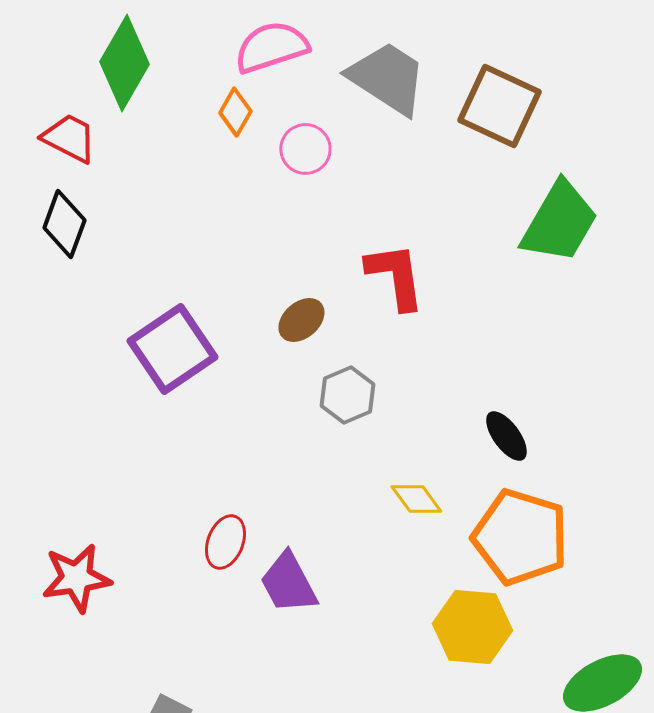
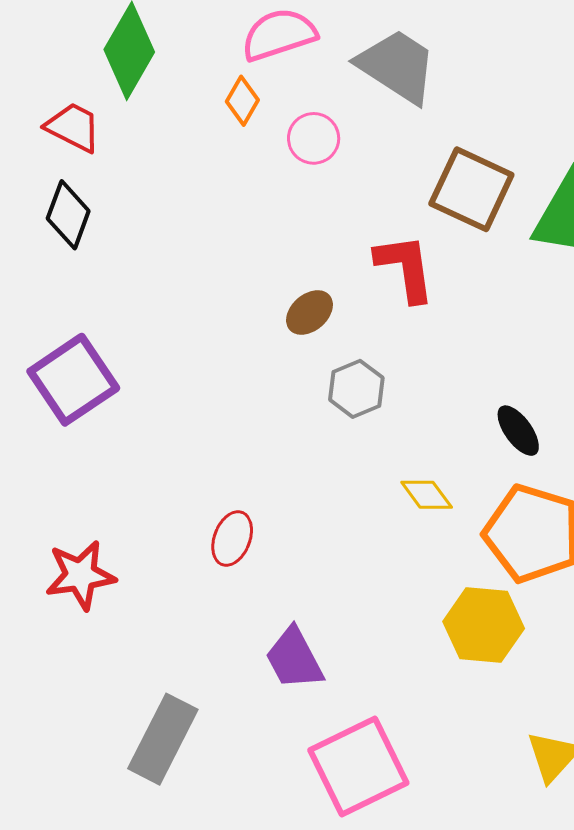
brown square: (499, 106) -> (471, 189), moved
purple square: (172, 349) -> (73, 380), moved
purple trapezoid: (288, 583) -> (294, 659), moved

